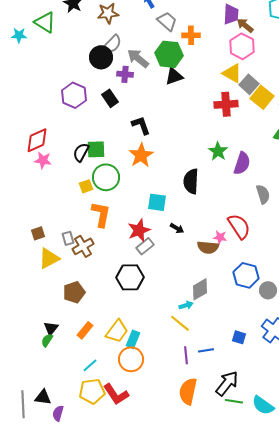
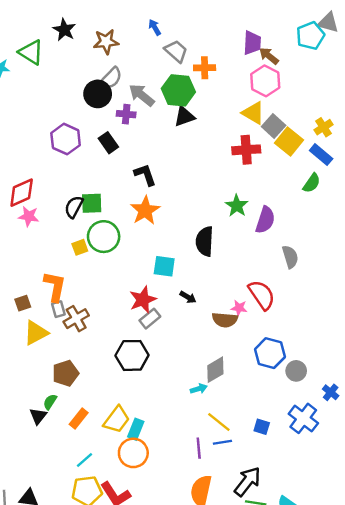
orange L-shape: (101, 214) -> (55, 286), moved
yellow line: (180, 323) -> (219, 422), moved
green semicircle: (47, 340) -> (50, 402), moved

